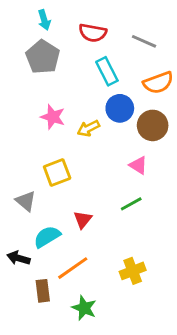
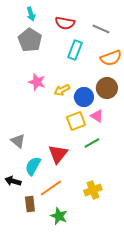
cyan rectangle: (107, 71) -> (75, 50), turned 48
blue circle: (120, 108) -> (84, 97), moved
yellow square: (57, 172) -> (76, 121), moved
red triangle: (83, 220) -> (58, 154), size x1.5
cyan semicircle: (47, 237) -> (33, 166), turned -30

